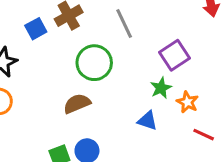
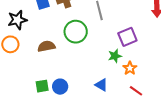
brown semicircle: (77, 104) -> (46, 46), moved
blue triangle: (147, 121) -> (101, 85), moved

